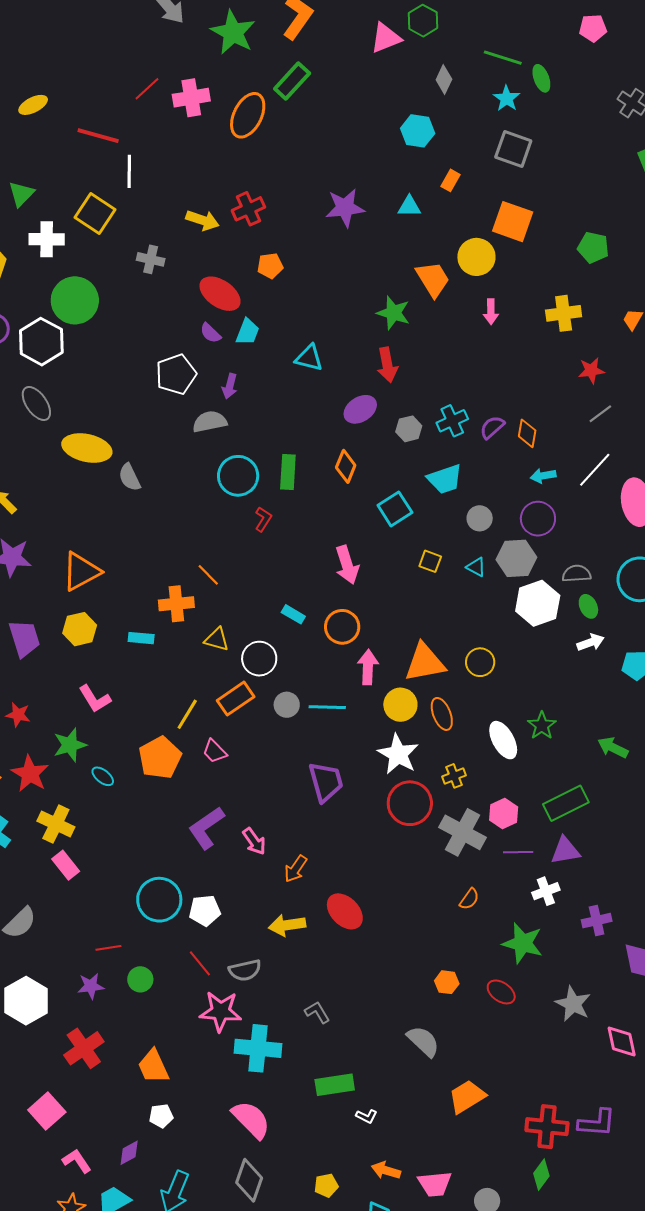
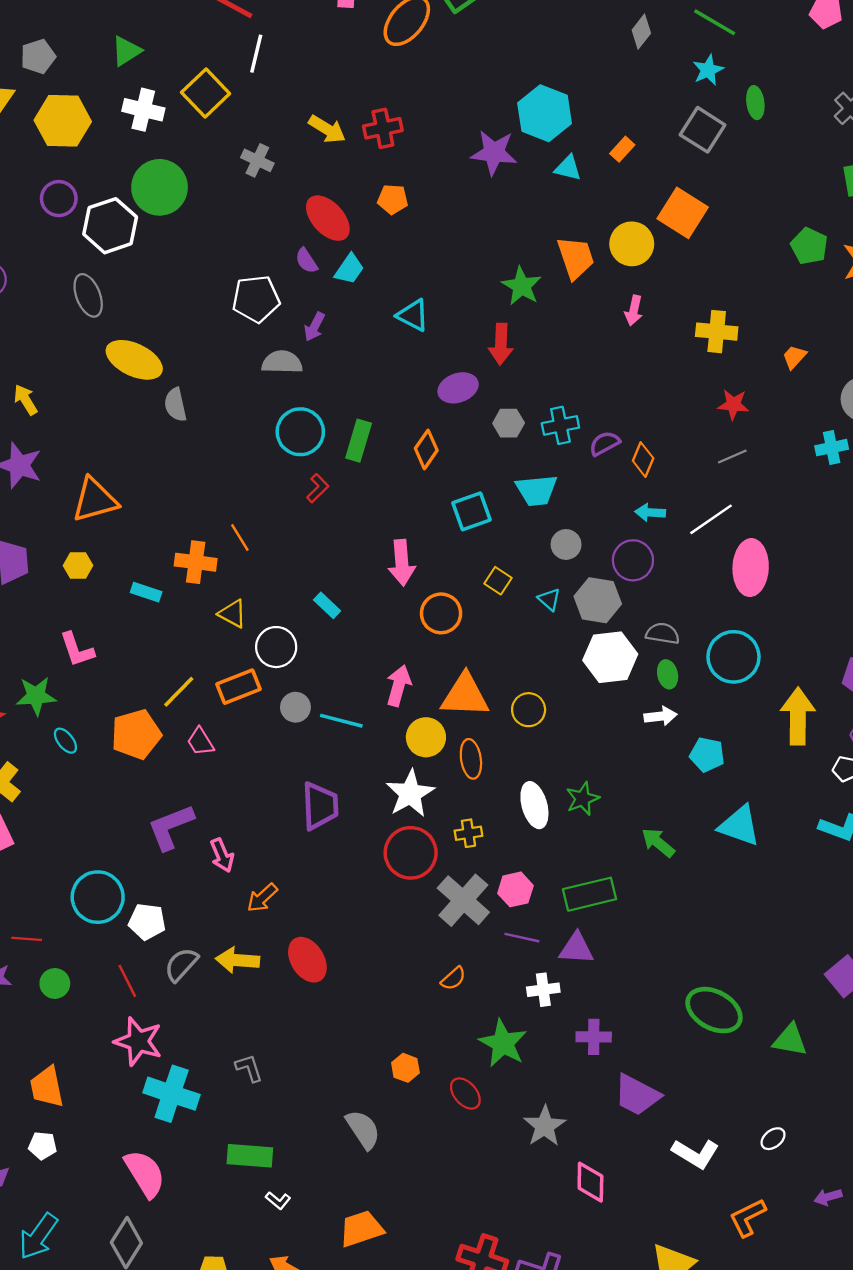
green ellipse: (541, 78) -> (755, 103), moved
cyan hexagon: (418, 131) -> (545, 113), moved, size x1.4
green pentagon: (593, 247) -> (809, 246), moved
orange circle: (342, 627) -> (441, 613), moved
yellow hexagon: (80, 629) -> (78, 566), size x0.7
gray semicircle: (245, 970) -> (181, 965), moved, turned 132
orange trapezoid: (467, 1097) -> (361, 1229), moved

